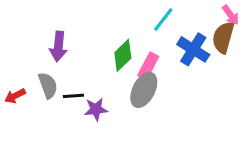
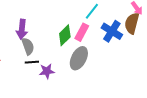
pink rectangle: (148, 66) -> (82, 32), moved
gray semicircle: (48, 85) -> (28, 46), moved

